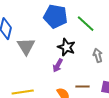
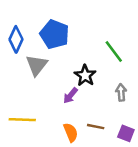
blue pentagon: (55, 16) -> (54, 34), moved

